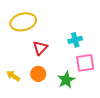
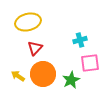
red triangle: (40, 48) -> (35, 48), moved
orange circle: (38, 74) -> (43, 74), size x1.6

